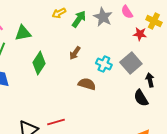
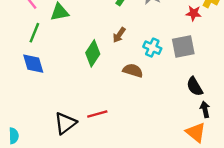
green diamond: (39, 63) -> (93, 53), moved
gray square: (131, 63) -> (183, 46), turned 30
black arrow: (150, 80) -> (205, 109), moved

